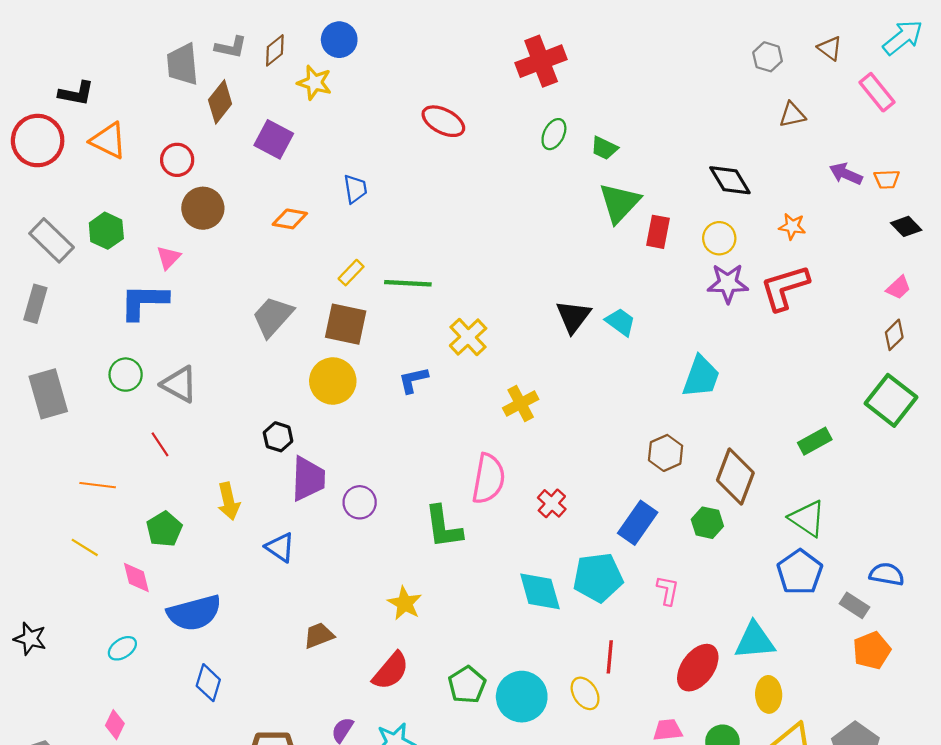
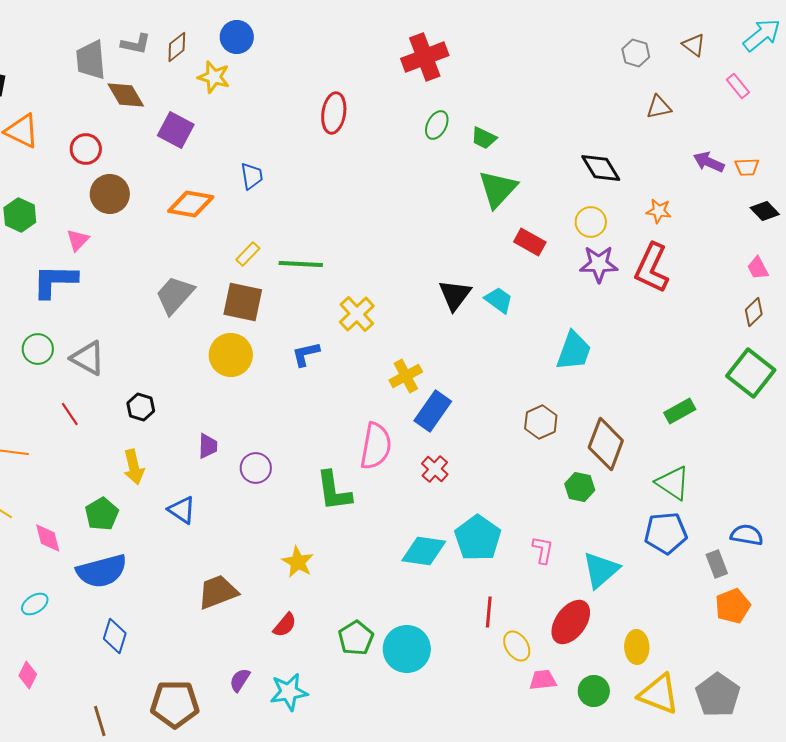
pink rectangle: (877, 92) -> (738, 86), size x0.7
brown diamond: (220, 102) -> (126, 95), turned -69
red ellipse: (443, 121) -> (334, 113), turned 72
orange diamond: (290, 219) -> (191, 204), size x1.4
red rectangle: (658, 232) -> (530, 242), moved, turned -72
red L-shape: (785, 288) -> (652, 268), turned -48
pink trapezoid: (899, 288) -> (758, 268), turned 105
black hexagon: (278, 437) -> (141, 407), moved
purple trapezoid: (308, 479) -> (208, 446), size x0.6
blue rectangle: (638, 523) -> (433, 411), moved
green pentagon: (164, 529) -> (102, 514), moved
blue pentagon: (800, 572) -> (666, 533), turned 30
cyan pentagon: (598, 577) -> (478, 538), turned -30
cyan diamond: (540, 591) -> (424, 551), turned -66
gray rectangle: (855, 605) -> (717, 564), turned 36
brown trapezoid: (319, 635) -> (218, 592), size x1.4
cyan triangle: (755, 641) -> (601, 570), moved, turned -36
red semicircle: (391, 671) -> (285, 625), size x0.7
yellow ellipse: (585, 693) -> (517, 646), moved

